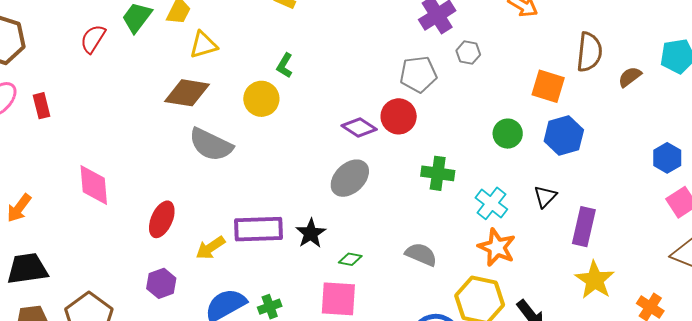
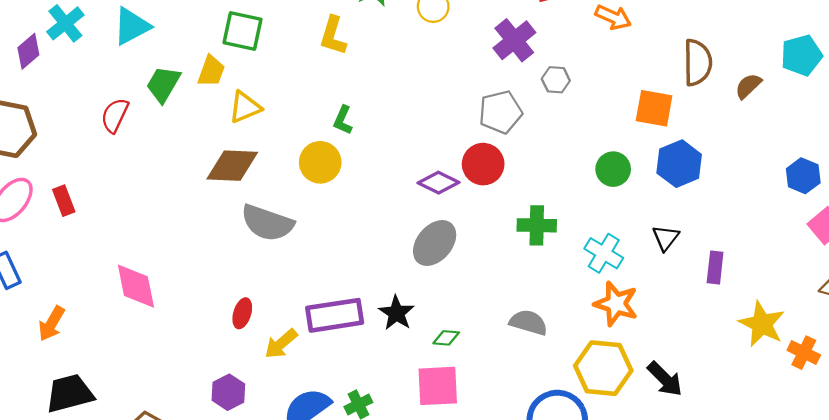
red ellipse: (162, 219) -> (242, 313), moved, size x0.7
purple rectangle: (584, 227) -> (715, 268), size x0.7
yellow star: (595, 280) -> (762, 324), moved

